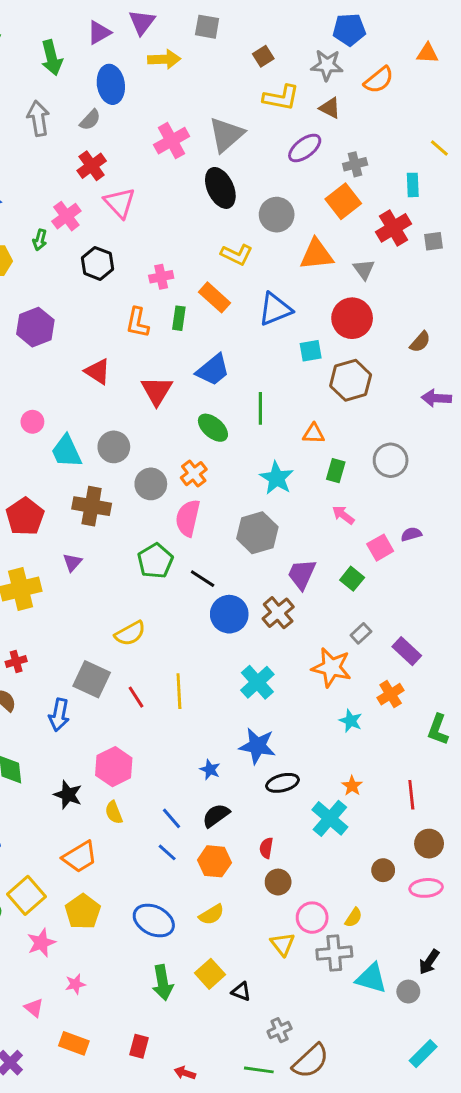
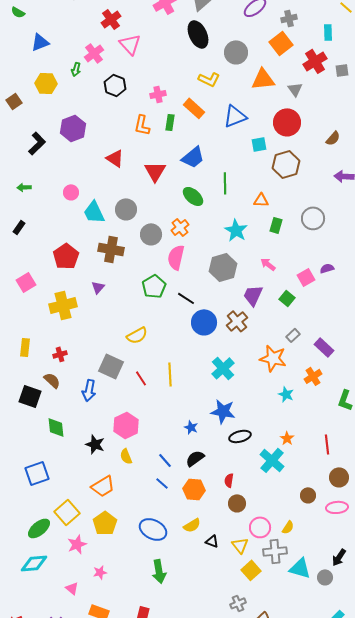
pink arrow: (343, 515) -> (268, 264), moved
yellow square: (210, 974) -> (251, 570), moved
black triangle: (241, 992) -> (212, 541), moved

